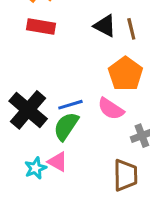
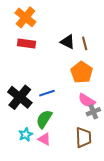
pink semicircle: (111, 109) -> (87, 100), moved
green semicircle: (66, 126) -> (44, 119), moved
pink triangle: (58, 162) -> (44, 139), moved

